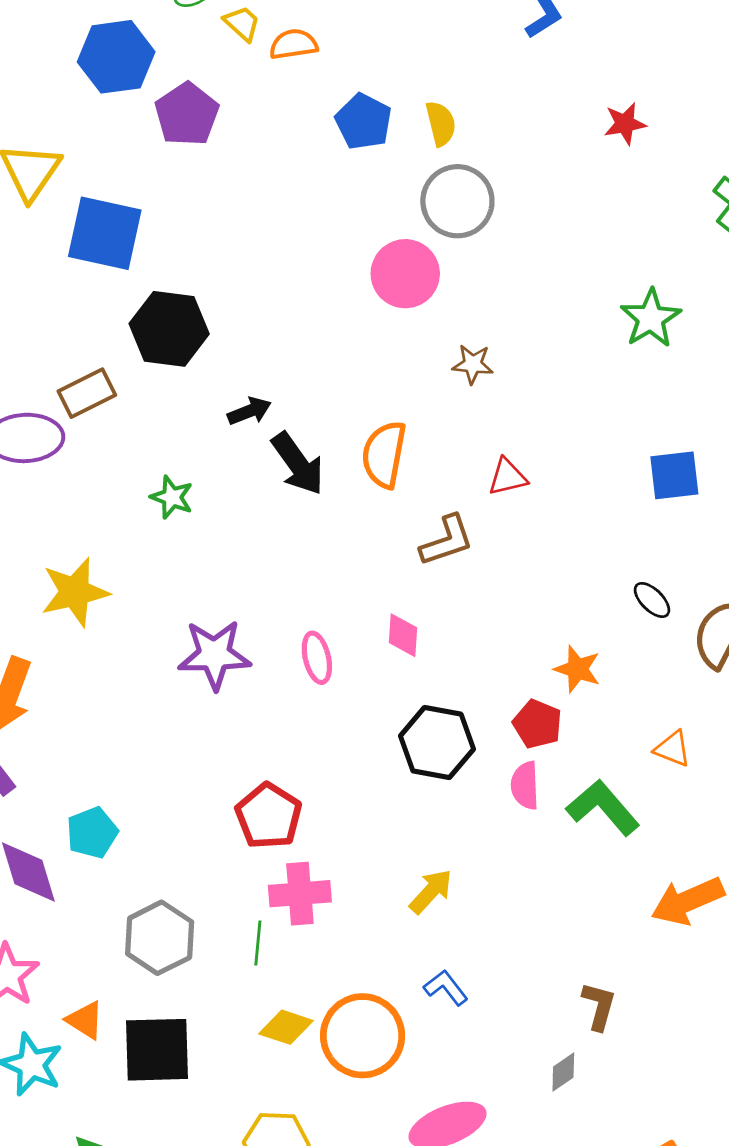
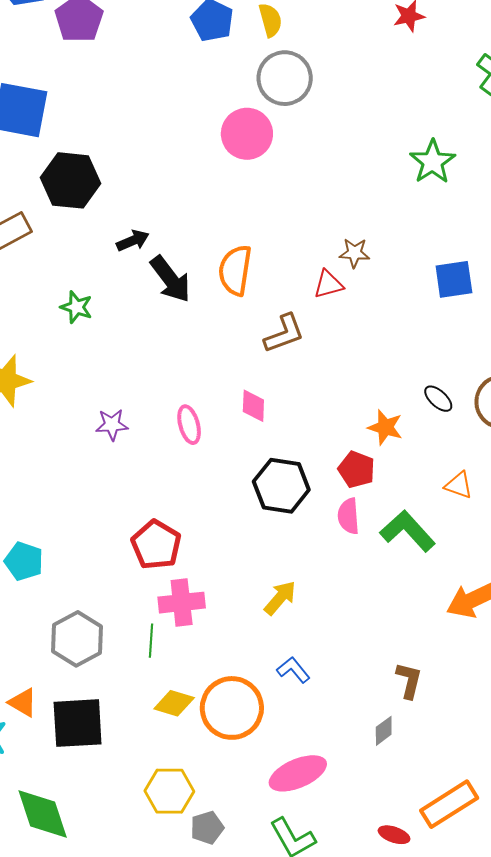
brown star: (473, 364) -> (354, 253), moved
black ellipse: (652, 600) -> (438, 399), moved
purple star: (214, 655) -> (112, 425), size x0.6
cyan pentagon: (92, 833) -> (24, 561), turned -30

